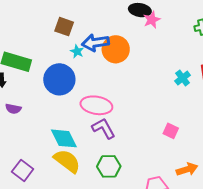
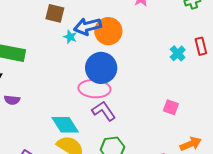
blue circle: (59, 79) -> (101, 68), moved

